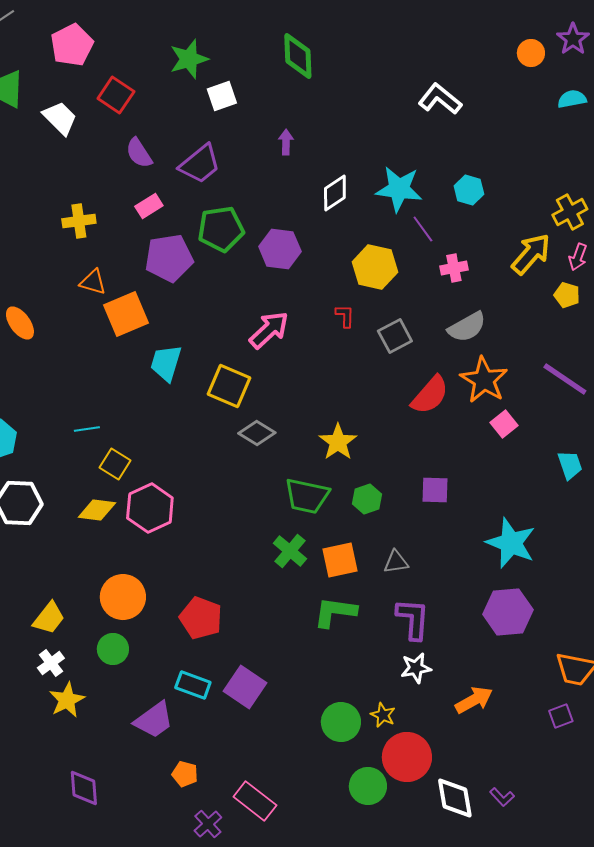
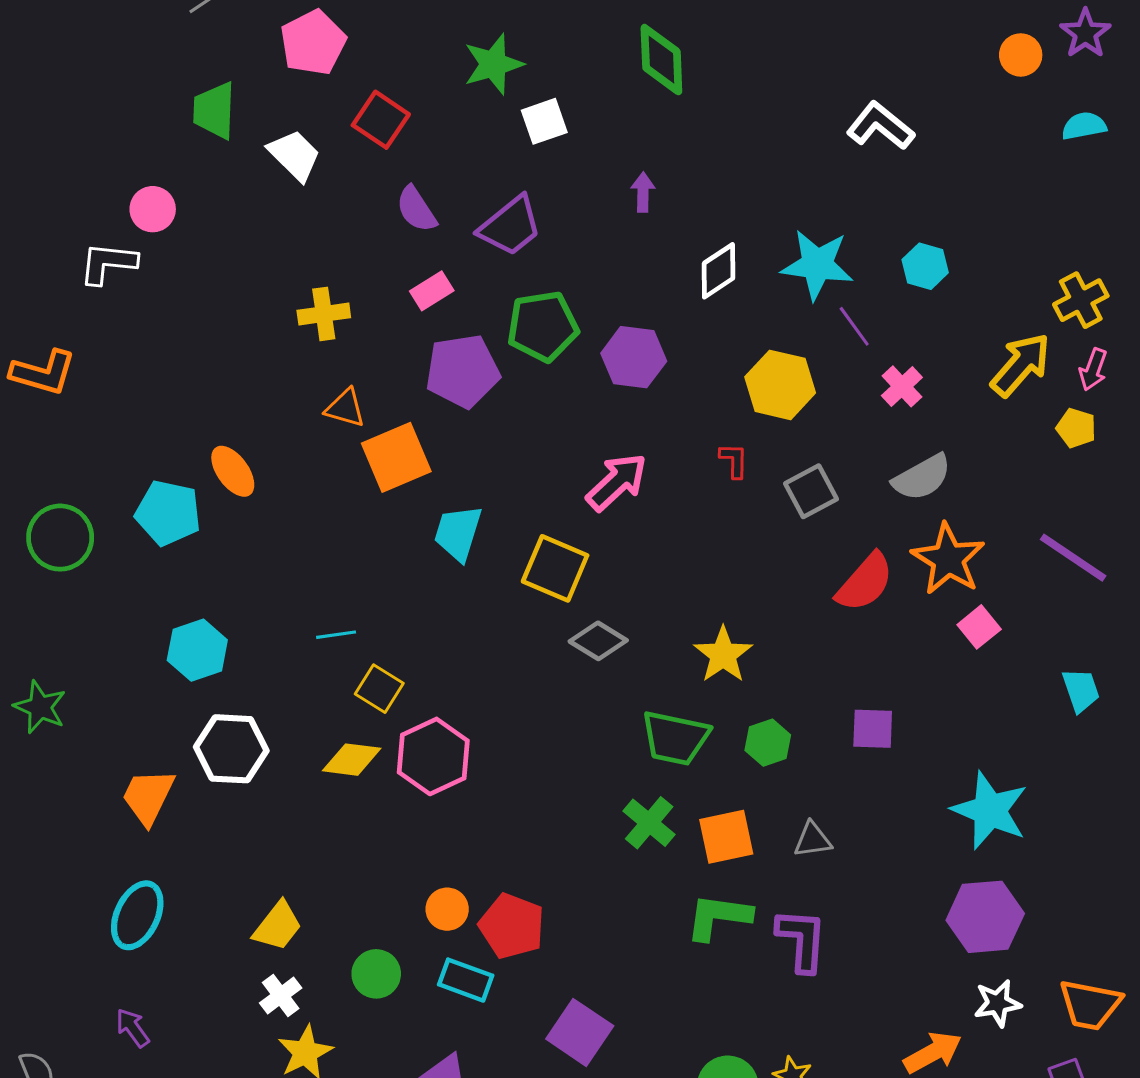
pink cross: (454, 268) -> (902, 386), turned -32
orange circle: (123, 597) -> (447, 909), moved, size x0.6
purple L-shape: (413, 619) -> (802, 940), moved
white star: (416, 668) -> (998, 1003), moved
cyan rectangle: (193, 685) -> (466, 980), moved

